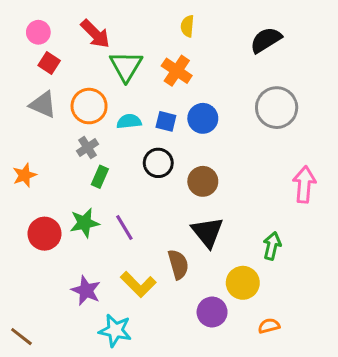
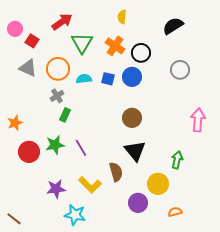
pink circle: (38, 32) -> (15, 29), moved
red arrow: (95, 34) -> (62, 22), turned -80
gray circle: (277, 108) -> (180, 70), size x0.7
black circle: (158, 163) -> (141, 53), moved
orange star: (25, 175) -> (15, 123), moved
purple star: (86, 290) -> (56, 189), turned -30

